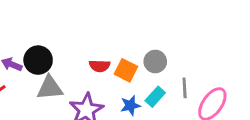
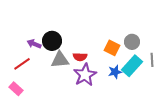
red semicircle: (100, 66) -> (80, 57), moved
cyan rectangle: (155, 97) -> (132, 66), size x1.5

